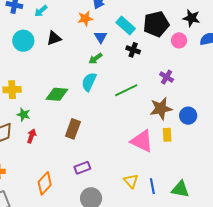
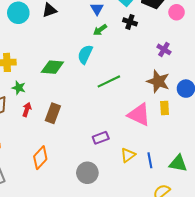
green arrow: (95, 58) -> (100, 30), moved
green line: (126, 90) -> (109, 81), moved
brown star: (161, 109) -> (158, 81), turned 30
brown rectangle: (73, 129) -> (53, 113), moved
purple rectangle: (82, 168) -> (101, 138), moved
yellow triangle: (131, 181) -> (128, 155), turned 35

